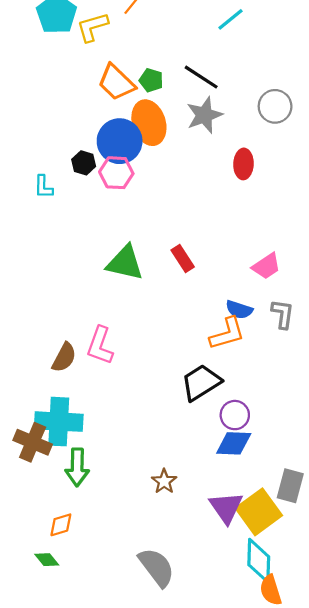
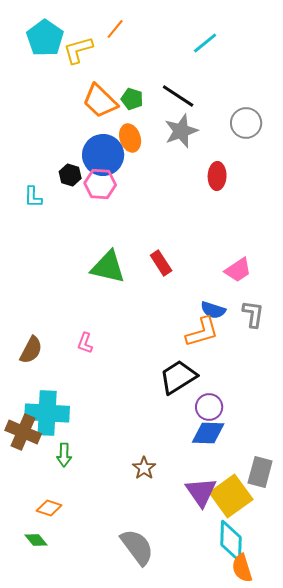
orange ellipse: (149, 123) -> (130, 138), size x0.7
pink L-shape: (100, 346) -> (85, 343), size x0.6
brown semicircle: (64, 357) -> (31, 350), moved
green arrow: (77, 467) -> (64, 455), size x0.7
orange diamond: (61, 525) -> (49, 508), turned 35

